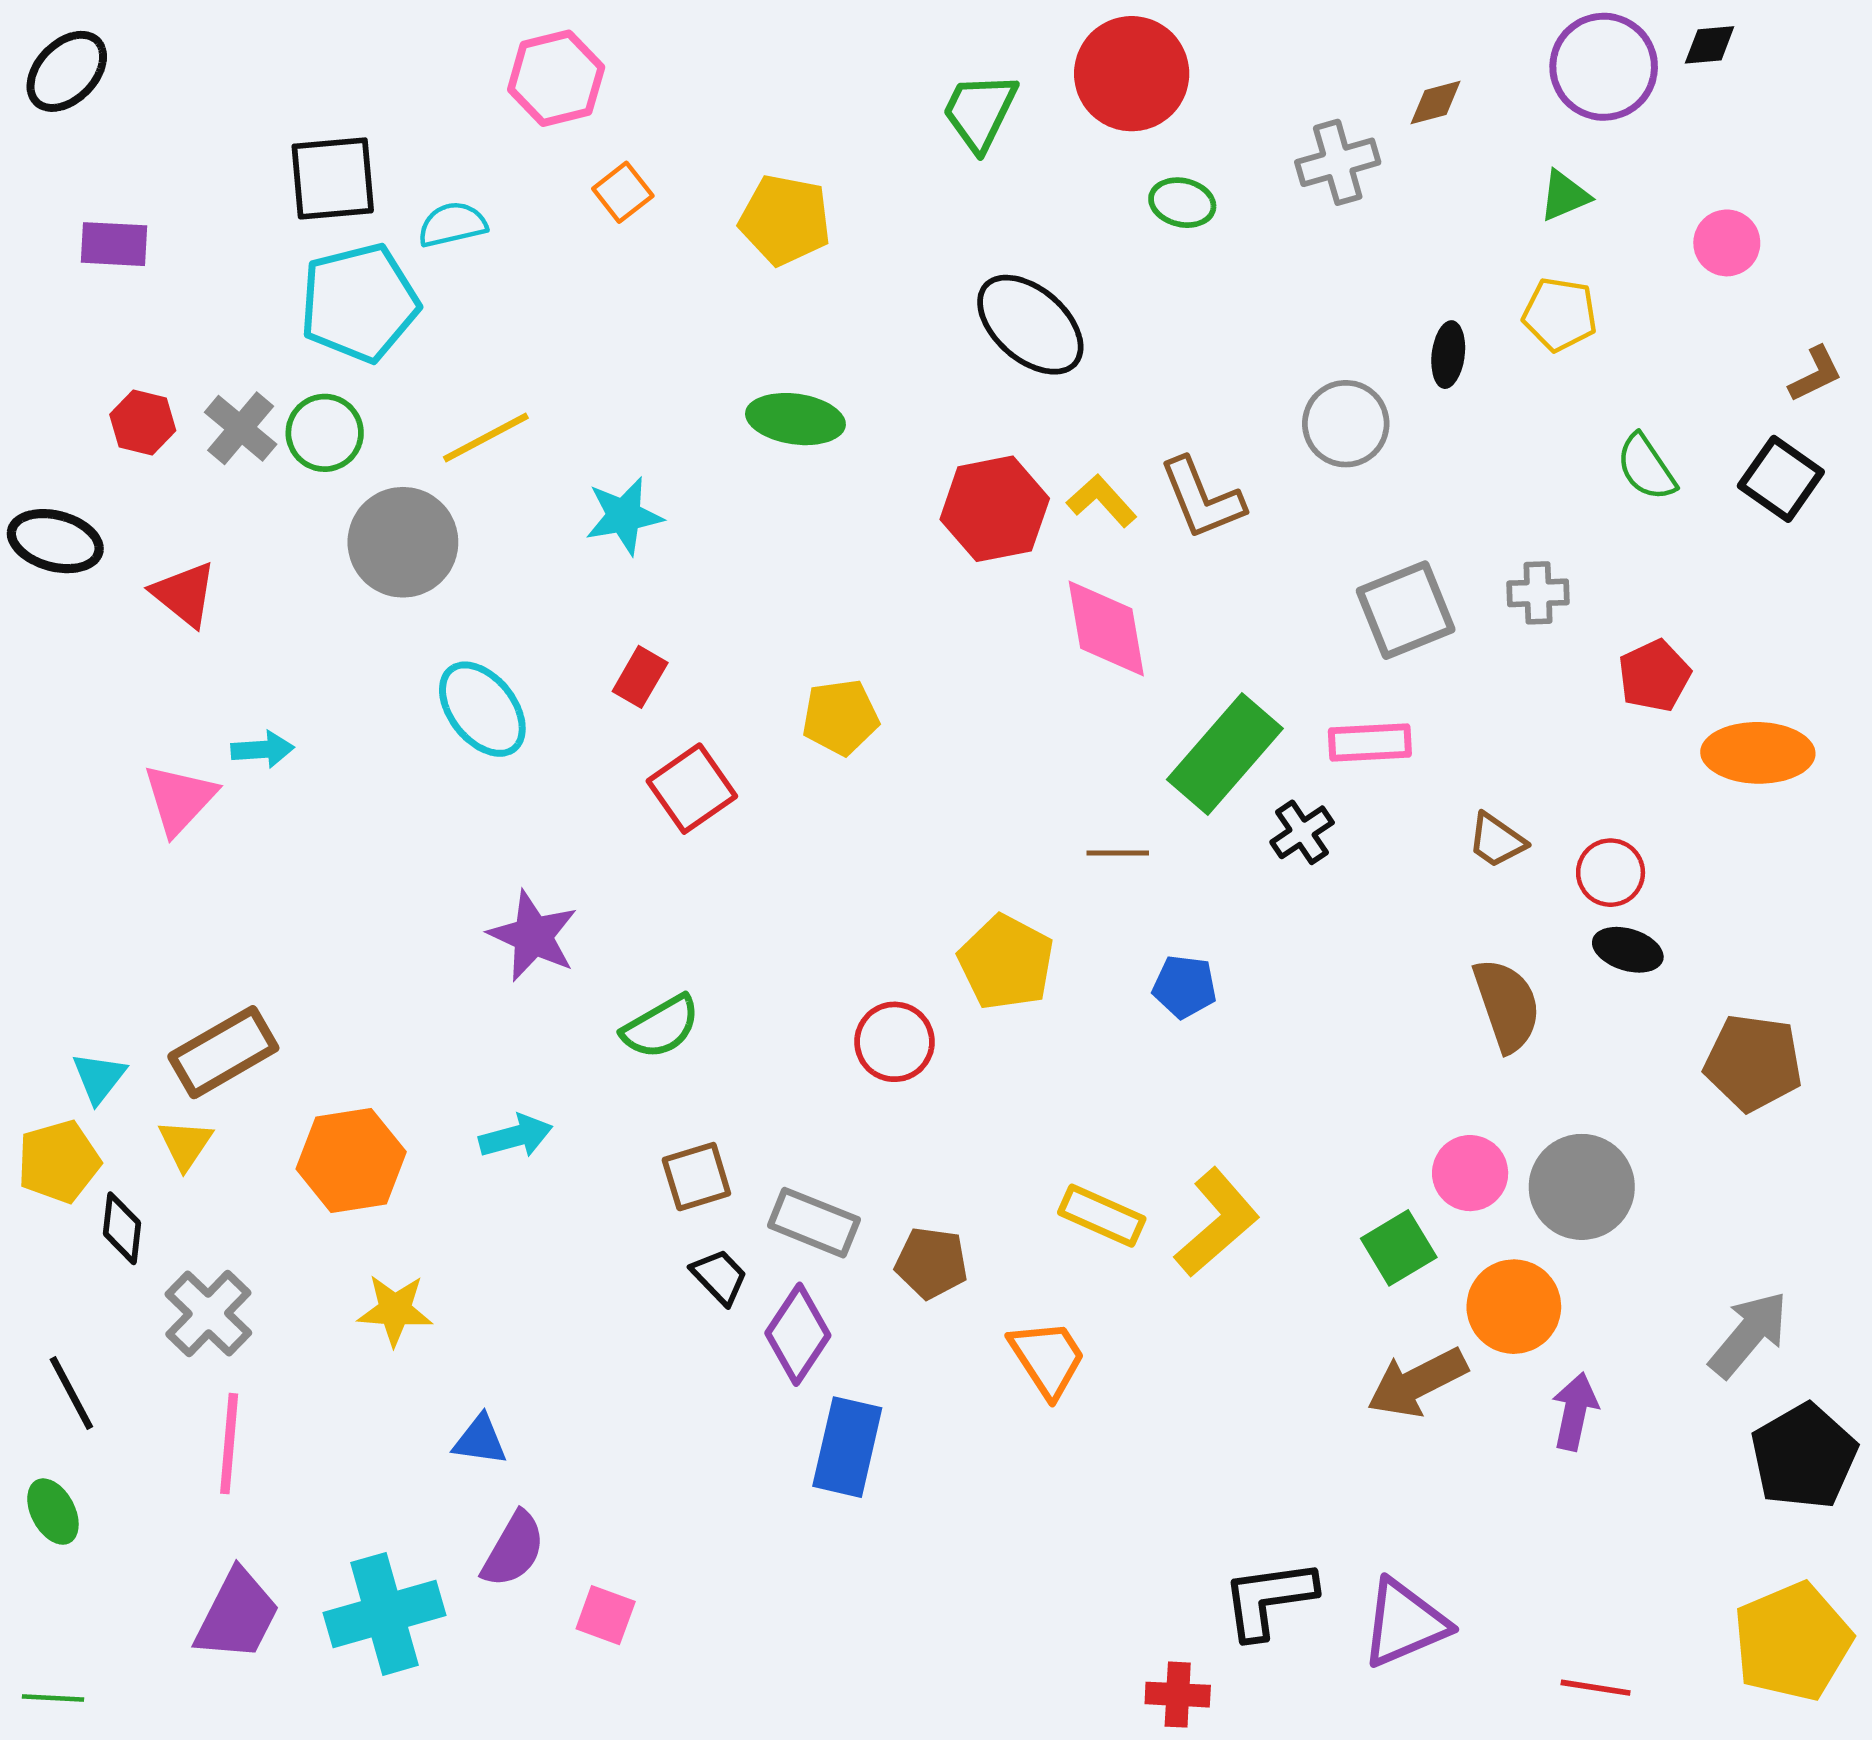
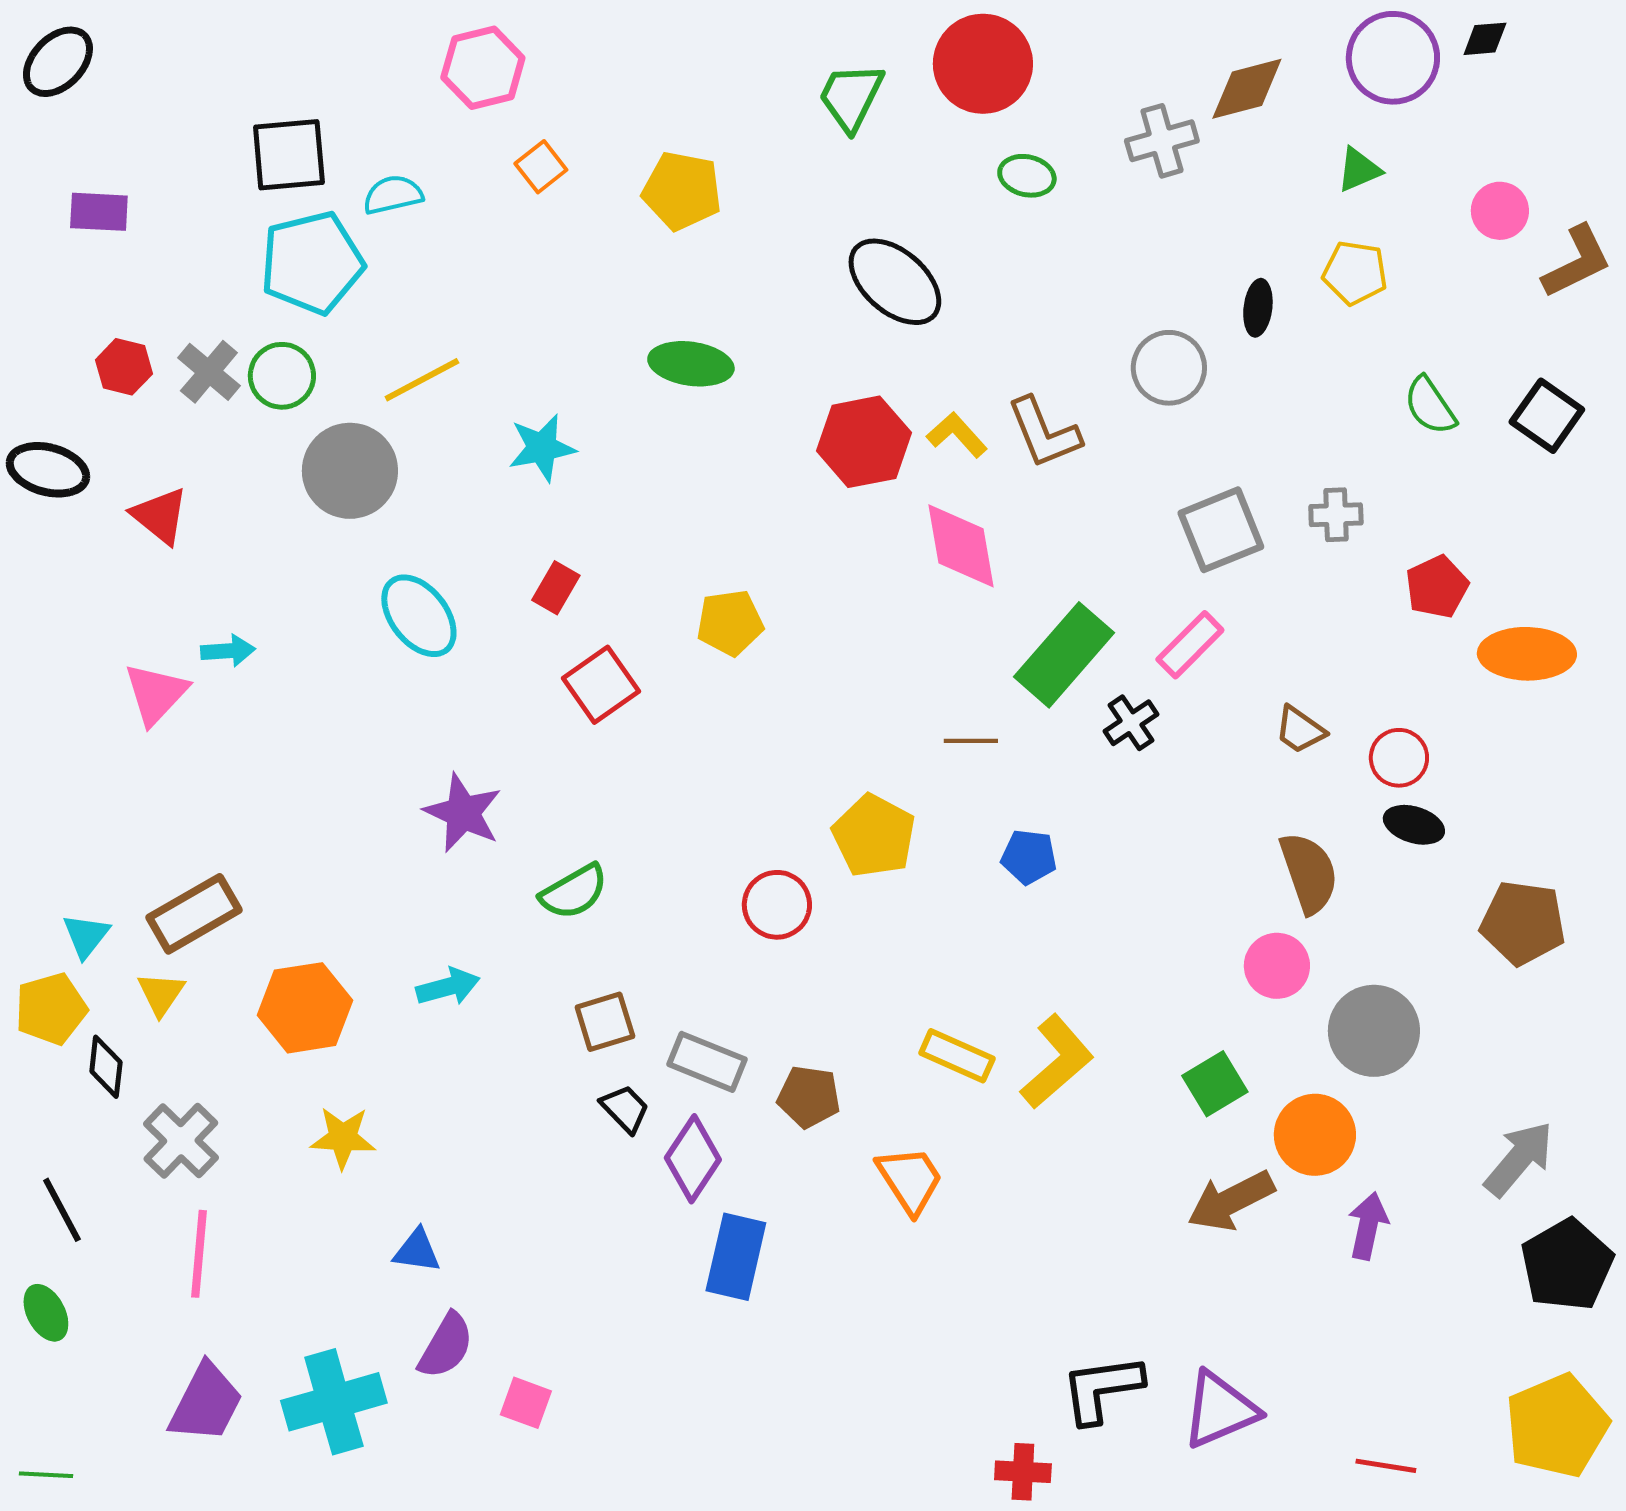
brown diamond: (1436, 102) -> (1247, 89), size x1.6
brown L-shape: (1815, 374) -> (1577, 262), moved, size x1.5
pink rectangle: (1370, 743) -> (1190, 645), turned -42
pink circle: (1470, 1173) -> (1277, 966), moved

